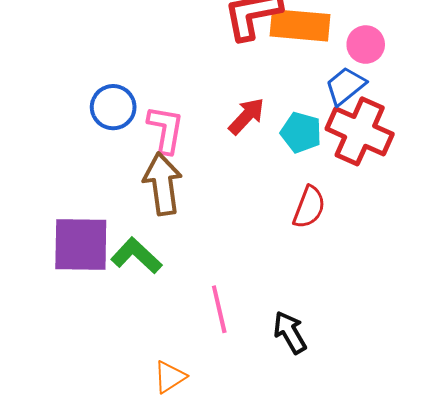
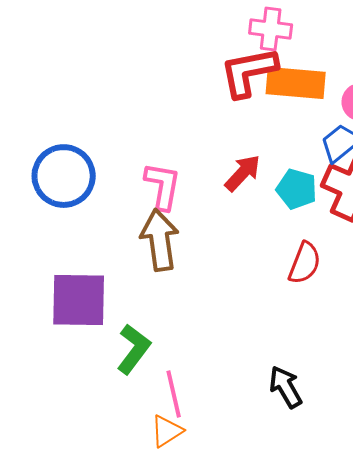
blue circle: (113, 107) -> (64, 176), moved, size x1.4
green L-shape: (136, 256) -> (134, 349), moved, turned 84
pink line: (219, 309) -> (174, 394), moved

